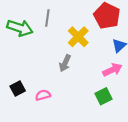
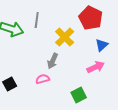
pink semicircle: (43, 95) -> (43, 79), moved
green square: (104, 96) -> (79, 95), moved

